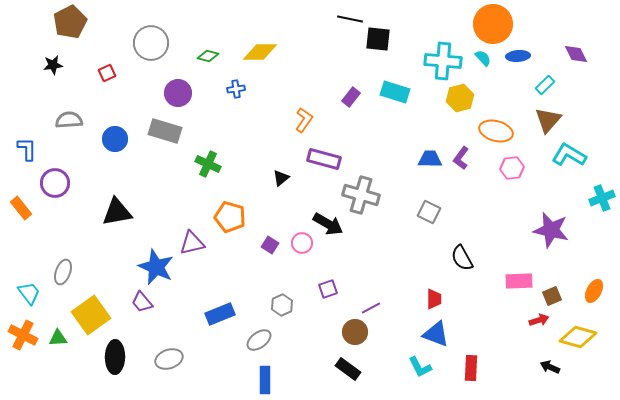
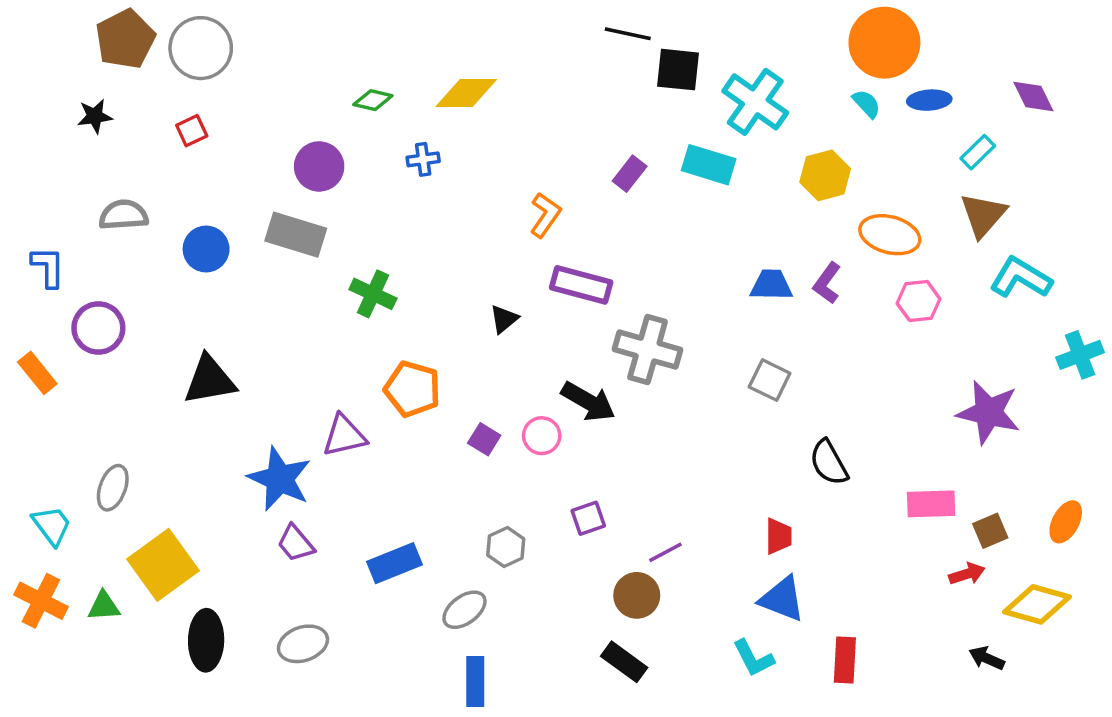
gray circle: (151, 43) -> (201, 48), moved
cyan cross: (443, 61) -> (755, 102), moved, turned 30
purple trapezoid: (142, 302) -> (296, 543), moved

